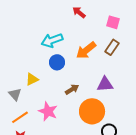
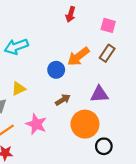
red arrow: (79, 12) -> (71, 14), turned -112
cyan arrow: (52, 40) -> (16, 47), moved
blue circle: (57, 62) -> (56, 70), moved

